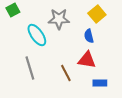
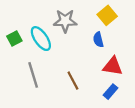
green square: (13, 10) -> (14, 39), moved
red triangle: (87, 60) -> (113, 66), moved
blue rectangle: (100, 83) -> (110, 92), turned -48

